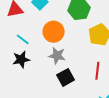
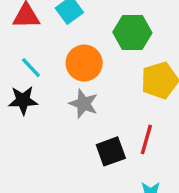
black square: (66, 77) -> (111, 151), moved

